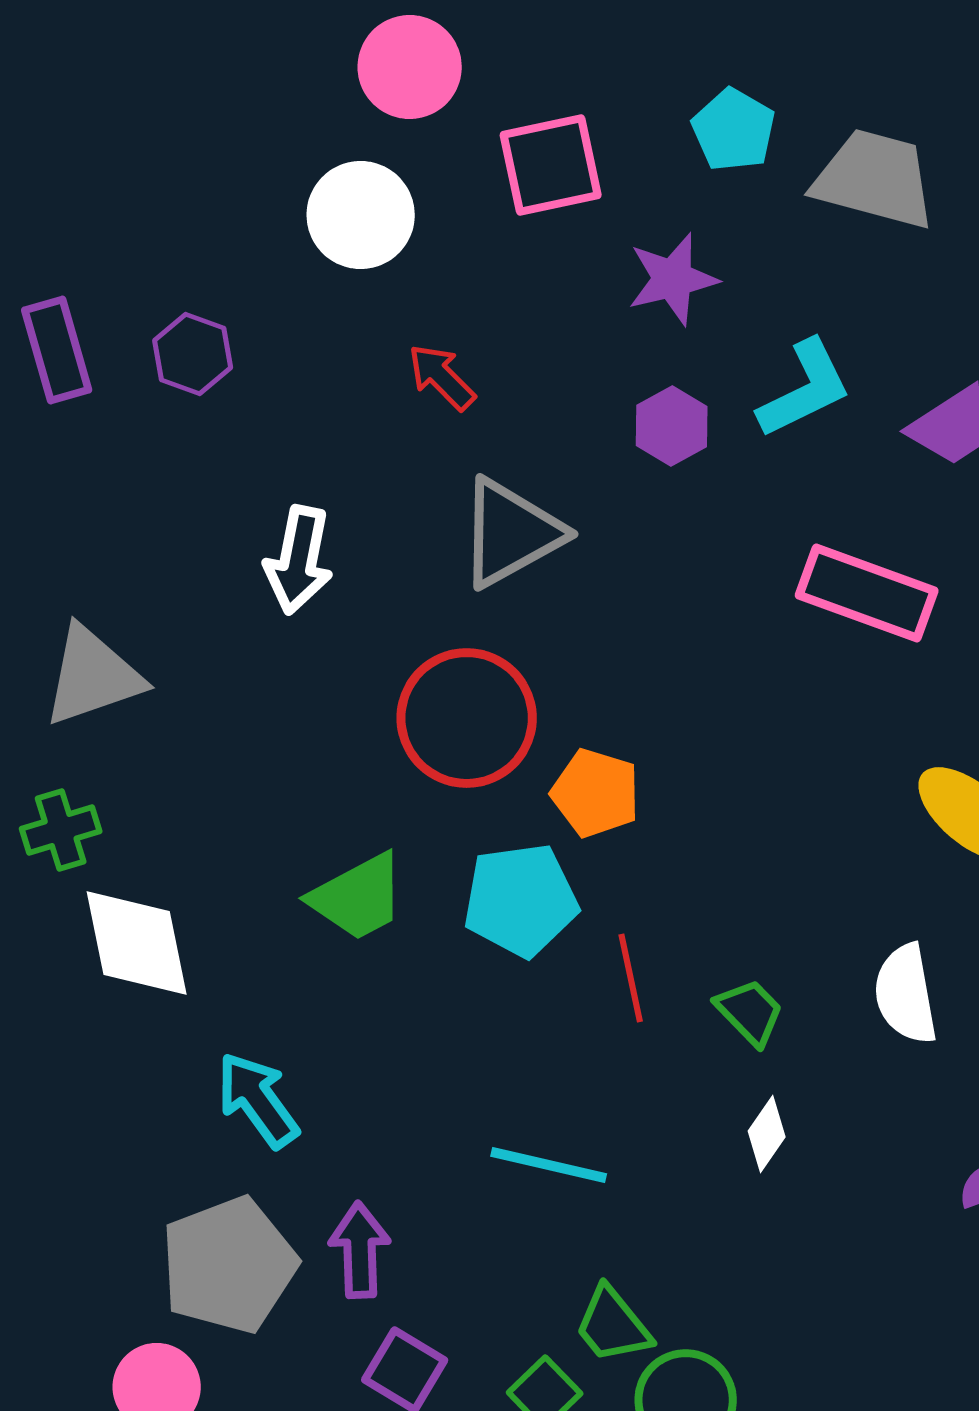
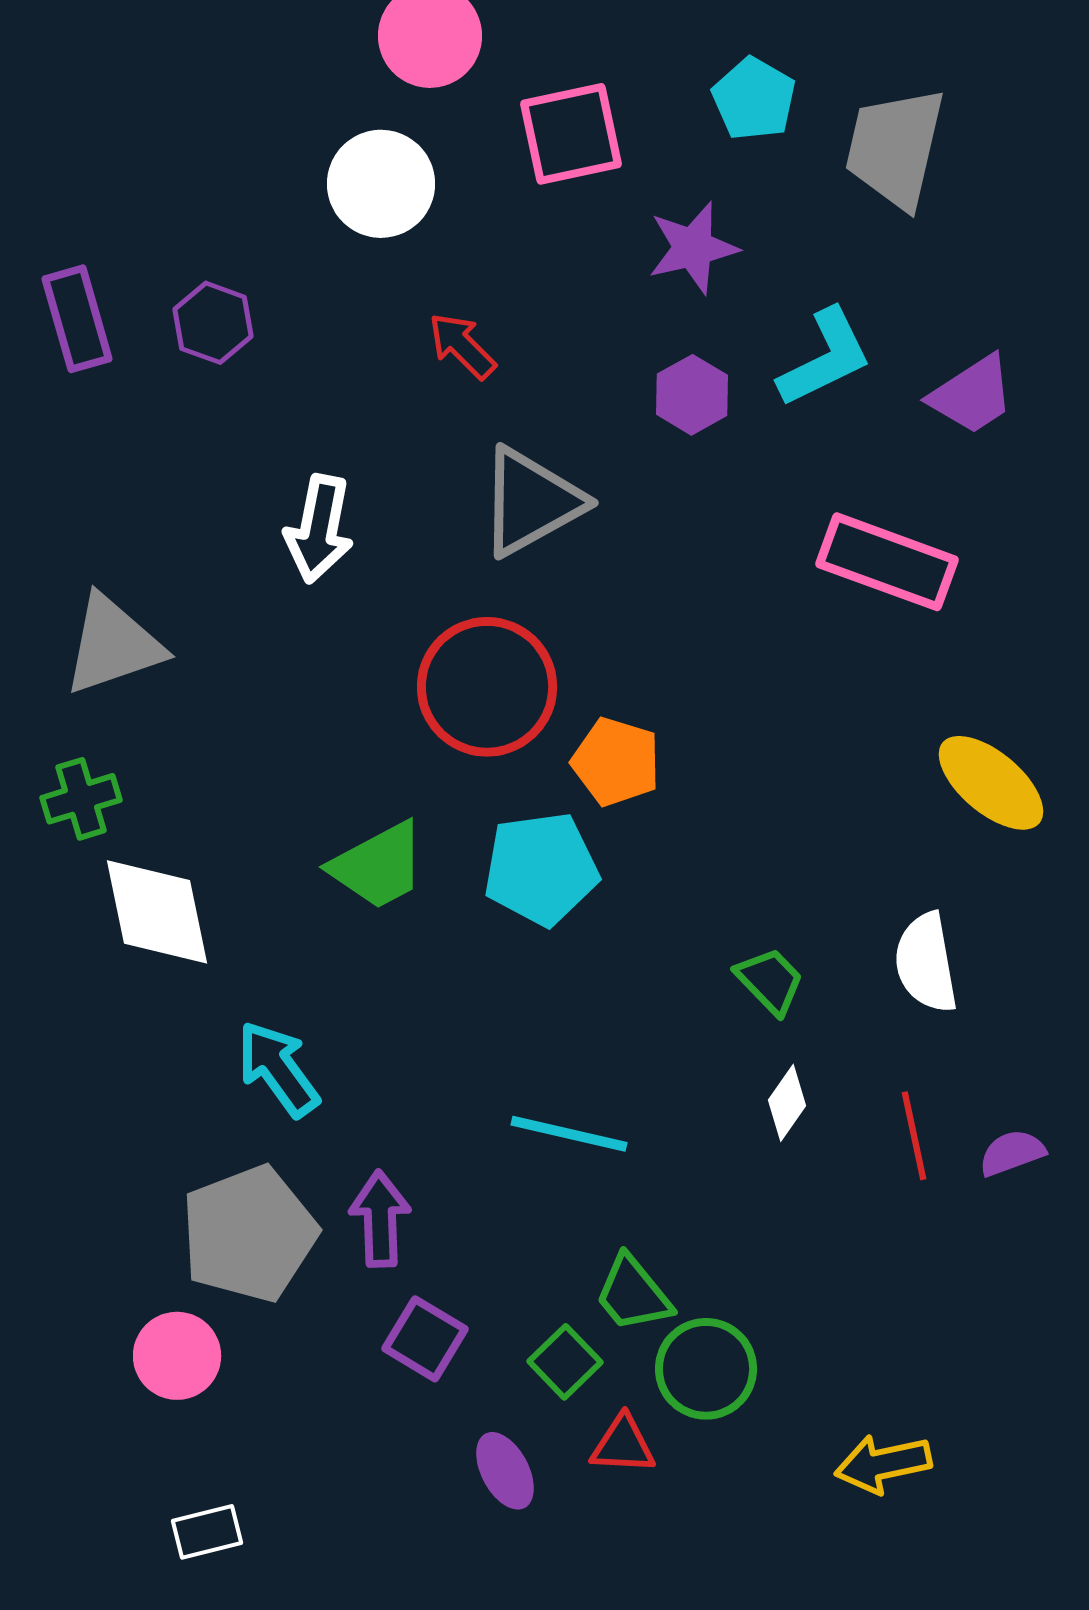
gray trapezoid: (875, 179) -> (895, 148), turned -92
red line: (631, 978) -> (914, 1136), moved

